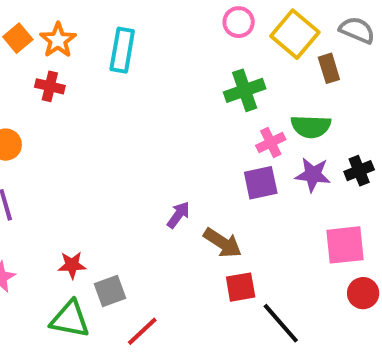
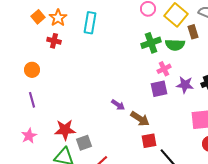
green semicircle: (311, 126) -> (175, 45), moved
purple arrow: (178, 215) -> (118, 105), turned 88
red star: (72, 265) -> (65, 130), size x1.5

